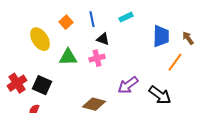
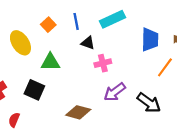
cyan rectangle: (126, 17) -> (112, 19), size x1.6
pink cross: (97, 58) -> (103, 63), moved
black square: (42, 85) -> (34, 90), moved

